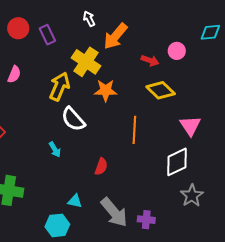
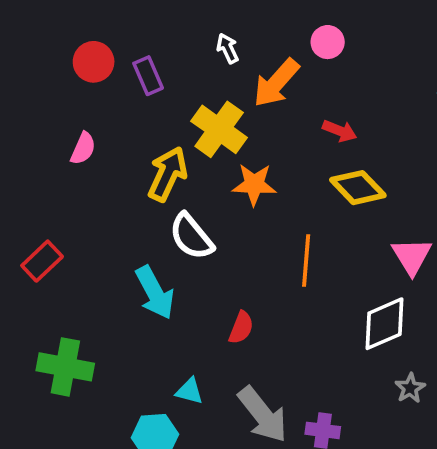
pink circle: (177, 51) -> (328, 42), moved
cyan arrow: (55, 150) -> (155, 293), size x1.8
gray star: (192, 196) -> (410, 388), size x0.7

